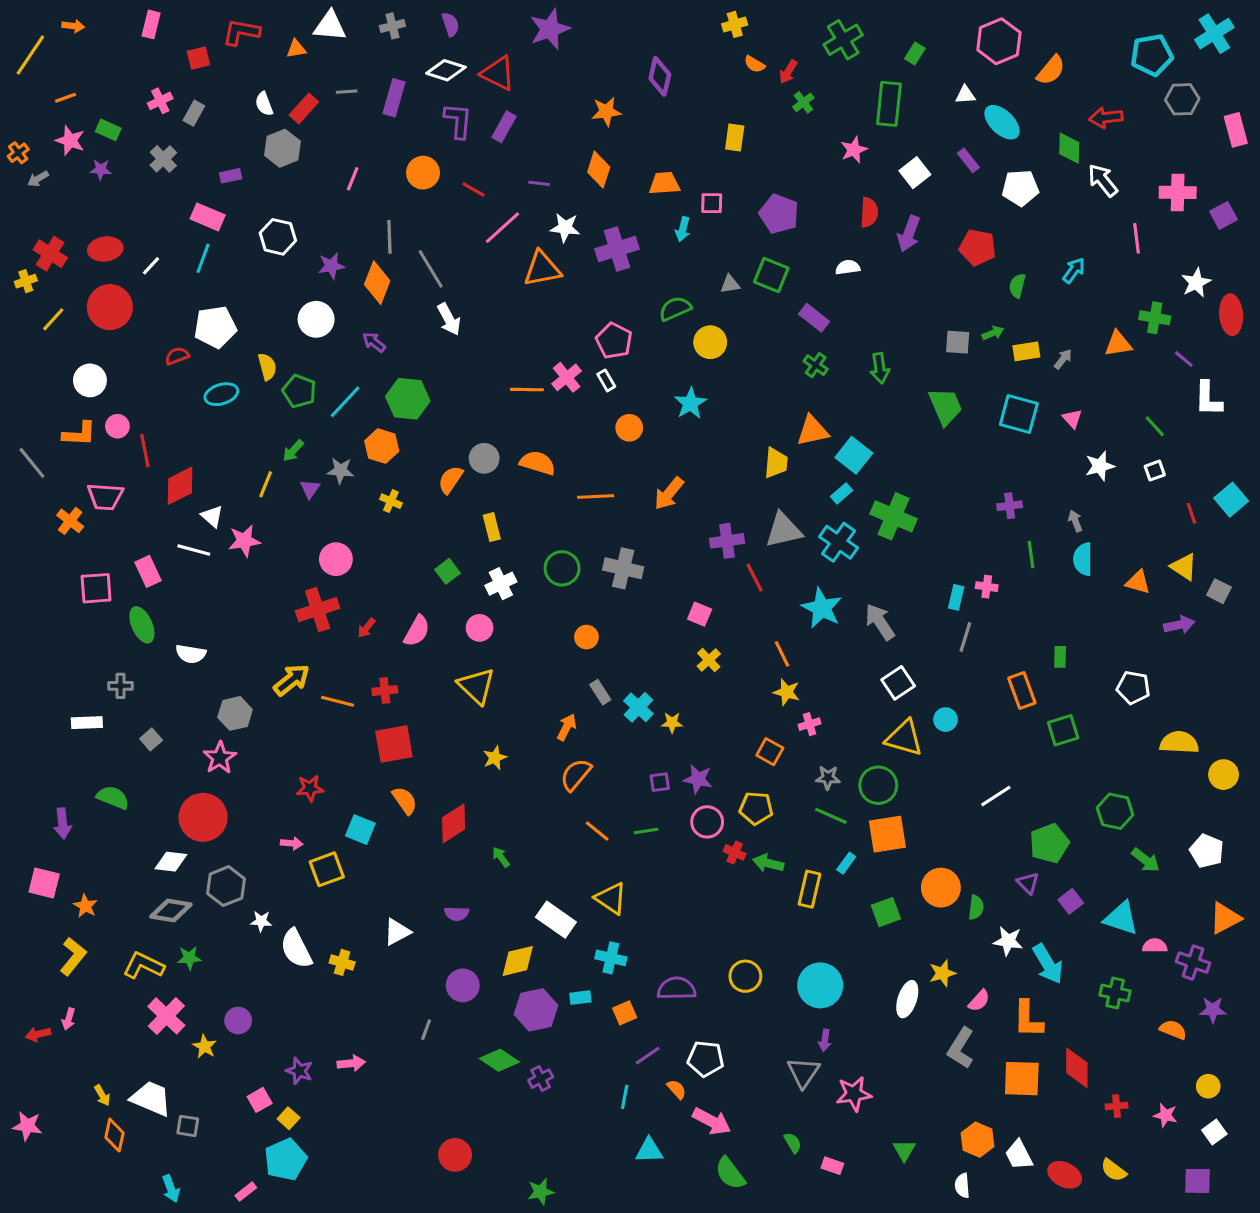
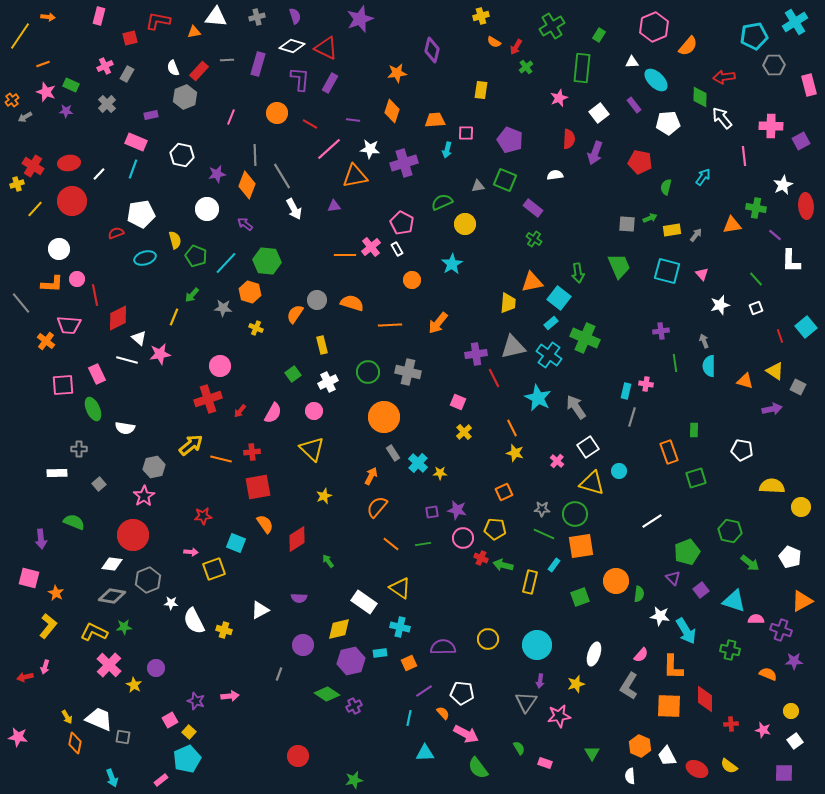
green arrow: (880, 368) -> (578, 273), moved
purple triangle: (310, 489) -> (334, 206), moved, turned 48
orange circle: (586, 637) -> (384, 417), size x2.0
pink cross: (810, 724) -> (557, 461), moved, turned -32
orange square: (770, 752) -> (504, 492), turned 36
yellow star: (942, 973) -> (576, 684), moved

